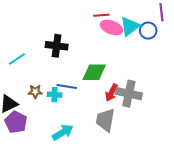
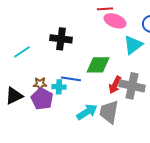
cyan triangle: (130, 26) -> (133, 45), moved
purple pentagon: (16, 122) -> (42, 99), moved
cyan arrow: (63, 132) -> (87, 112), moved

